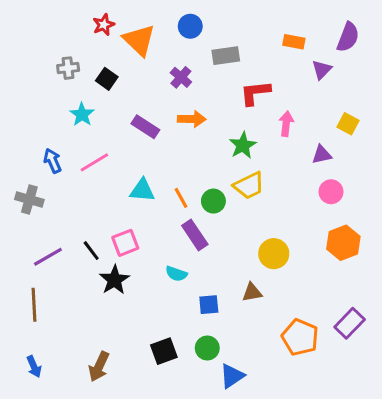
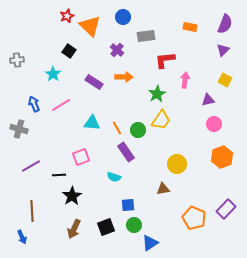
gray cross: (68, 68) -> (17, 60), moved
purple triangle: (322, 70) -> (223, 50), moved
yellow trapezoid: (249, 186) -> (161, 120), turned -30
black line: (91, 251) -> (59, 175), moved, turned -56
black star: (114, 280) -> (72, 196), moved
brown line: (34, 305) -> (32, 211), moved
blue square: (209, 305) -> (128, 205), moved
brown arrow: (99, 367) -> (74, 229), moved

